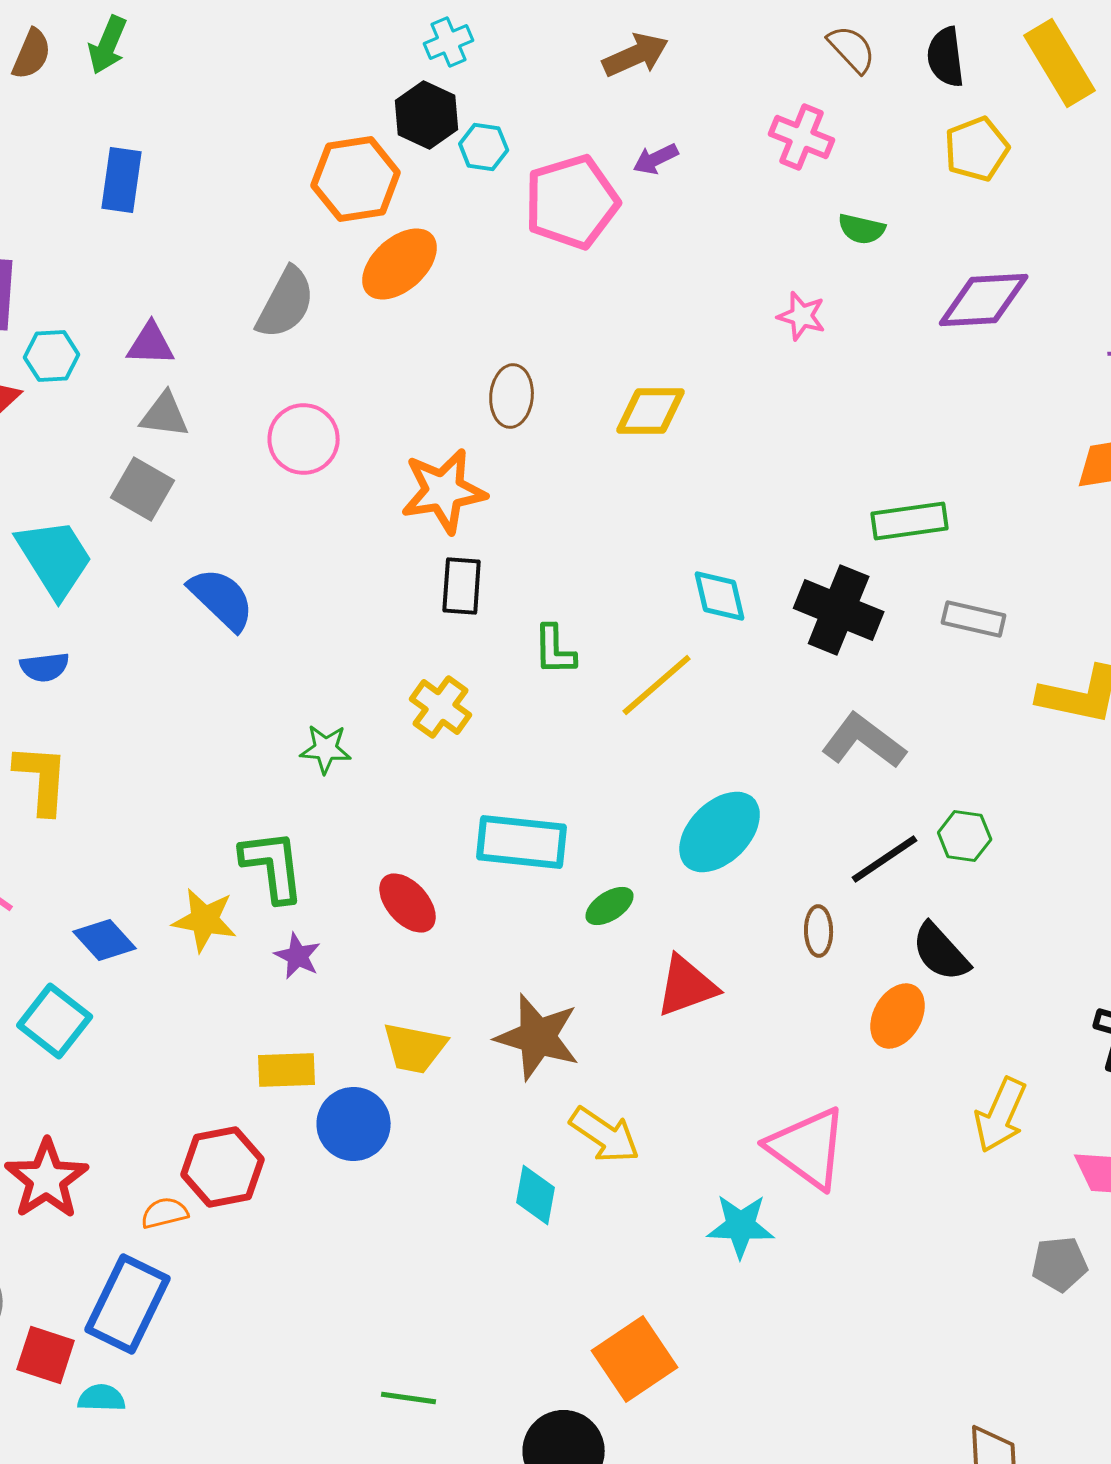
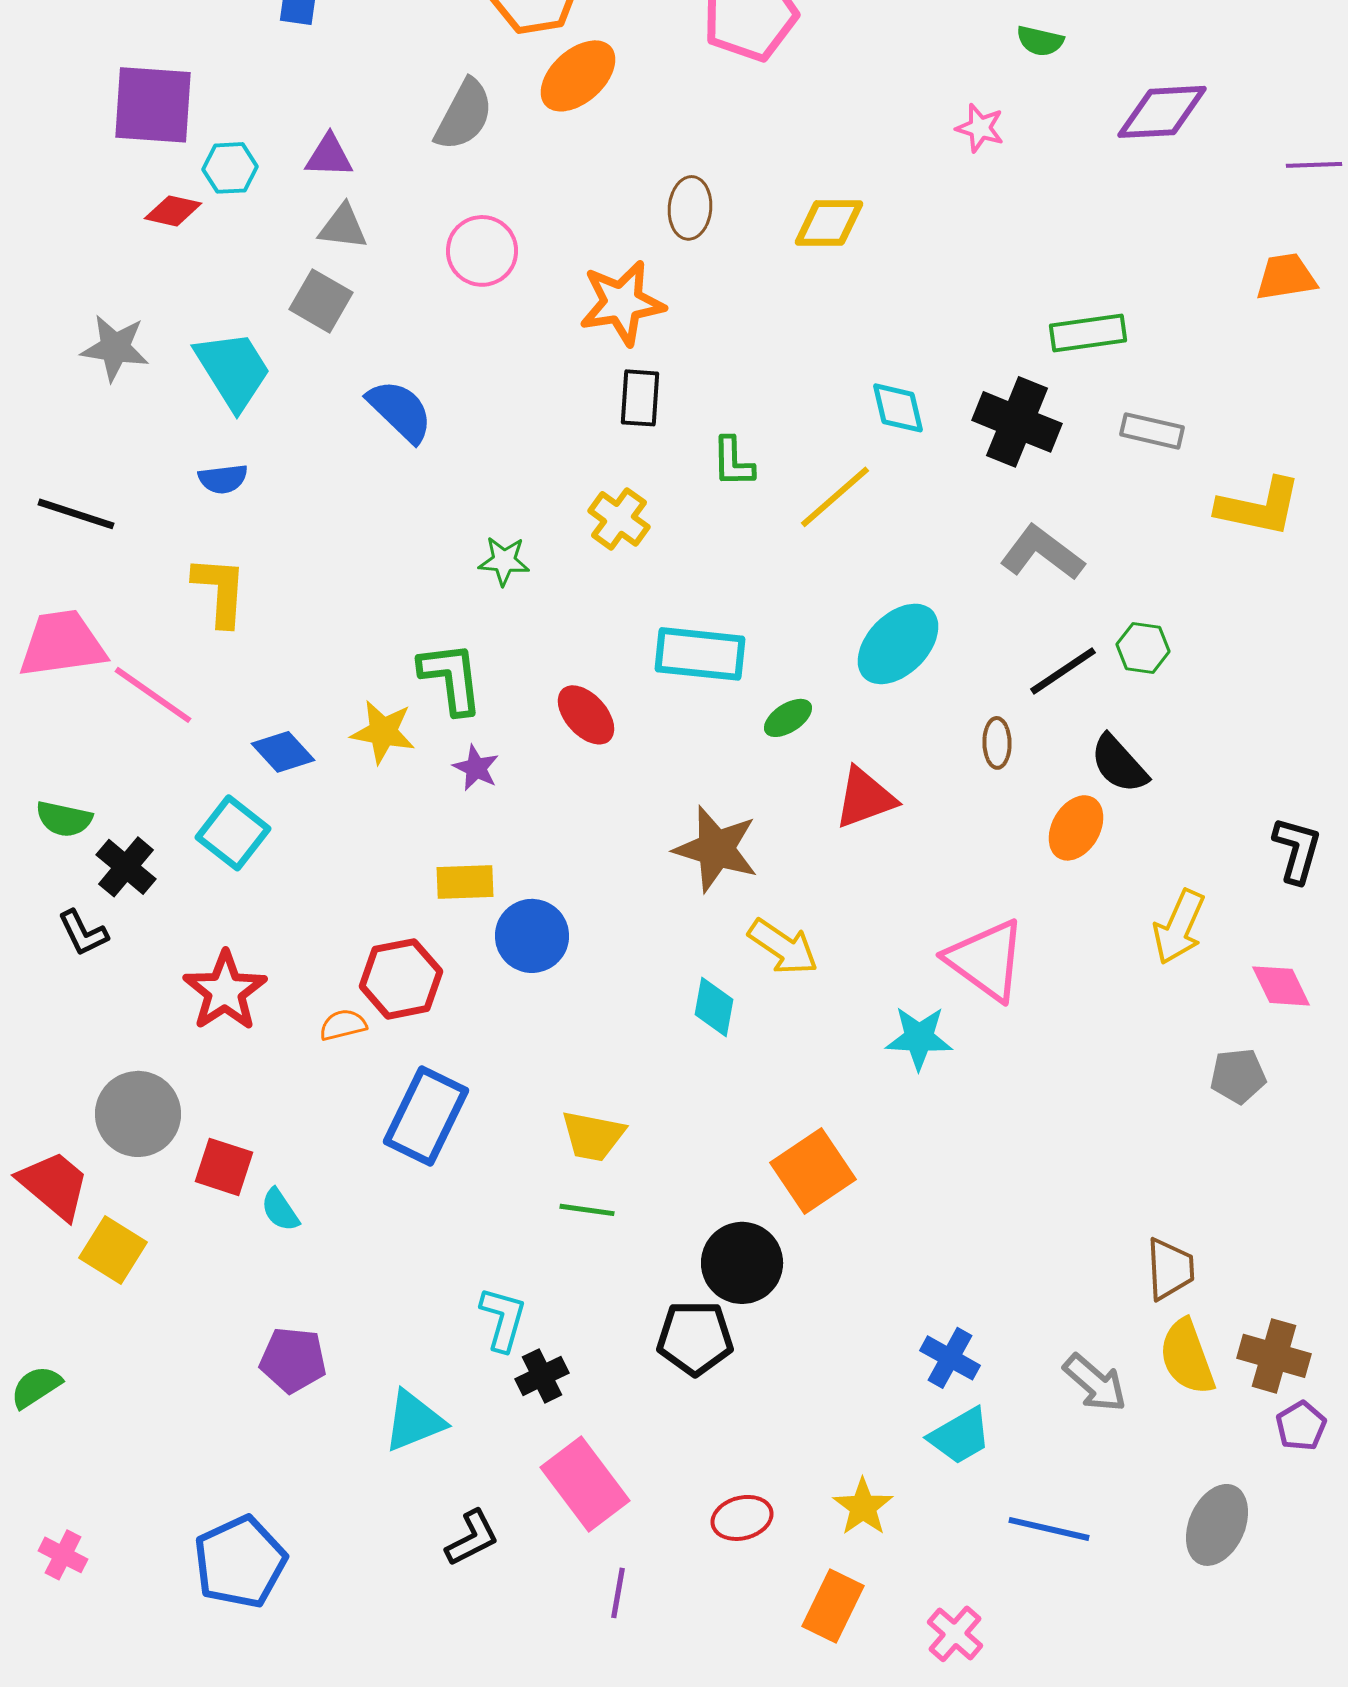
yellow trapezoid: (415, 1048) -> (593, 1136), moved
blue rectangle: (128, 1304) -> (426, 1116), moved
cyan semicircle: (102, 1398) -> (280, 1210), turned -126

